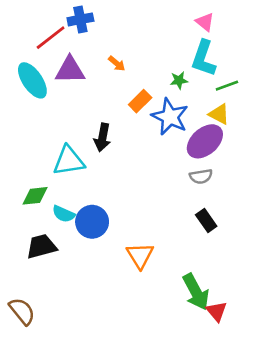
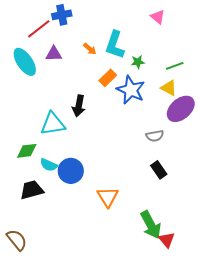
cyan L-shape: (204, 58) -> (115, 45), moved
purple triangle: (70, 70) -> (54, 54), size x0.7
purple ellipse: (205, 141) -> (181, 109), moved

